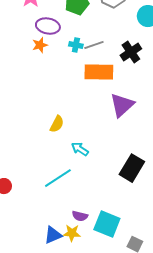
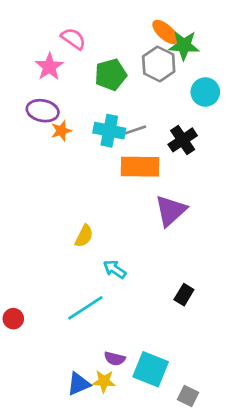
purple ellipse: (48, 26) -> (43, 111), moved
cyan cross: (76, 45) -> (109, 131), size x1.6
black rectangle: (132, 168) -> (184, 295), size x0.6

